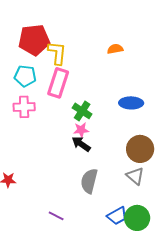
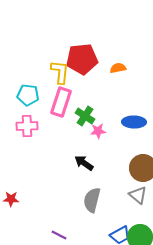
red pentagon: (34, 40) -> (82, 59), moved
green cross: (82, 111) -> (85, 116), moved
pink star: (81, 130) -> (98, 131), moved

